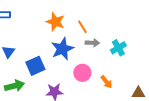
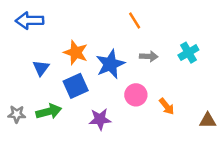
orange star: (55, 22) -> (76, 53), moved
orange line: (82, 27) -> (135, 21), moved
cyan cross: (118, 48) -> (188, 53), moved

